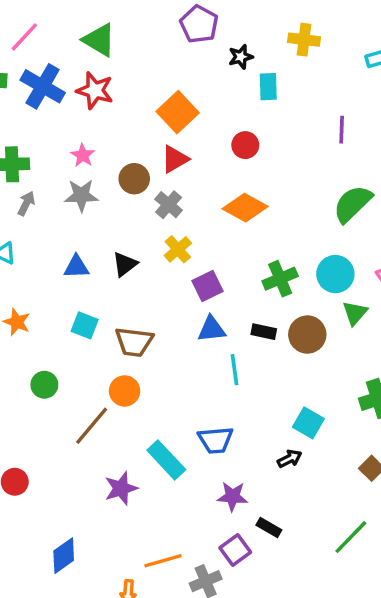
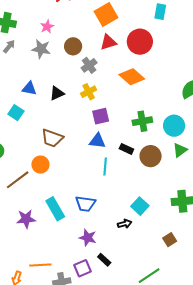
red circle: (245, 145) -> (140, 42), size x1.6
red triangle: (175, 159) -> (108, 42), moved
cyan square: (85, 325) -> (16, 113), moved

